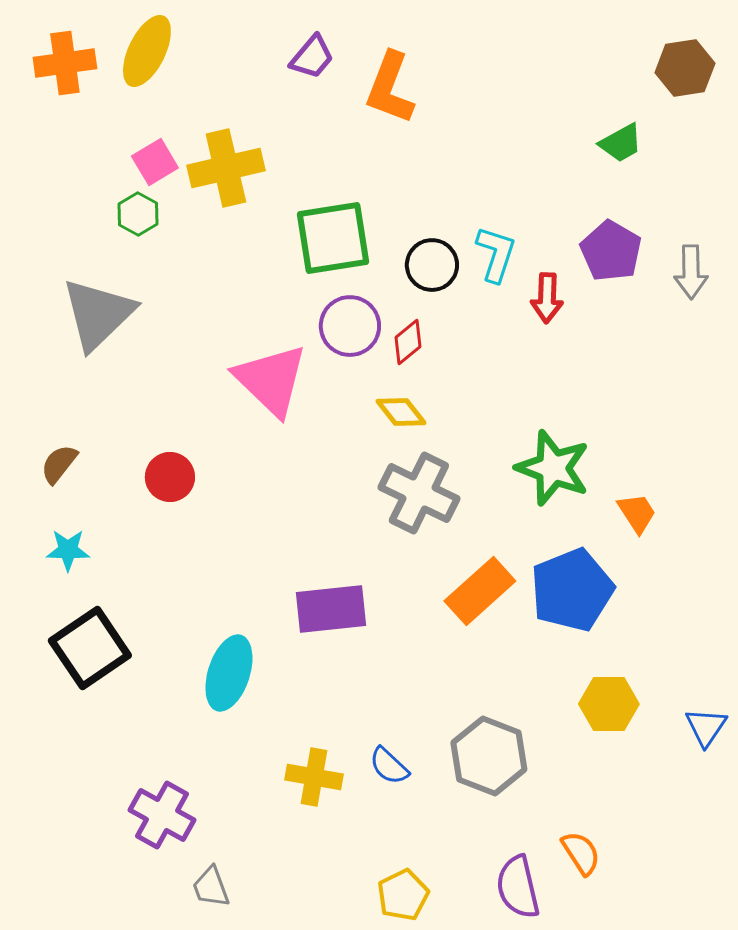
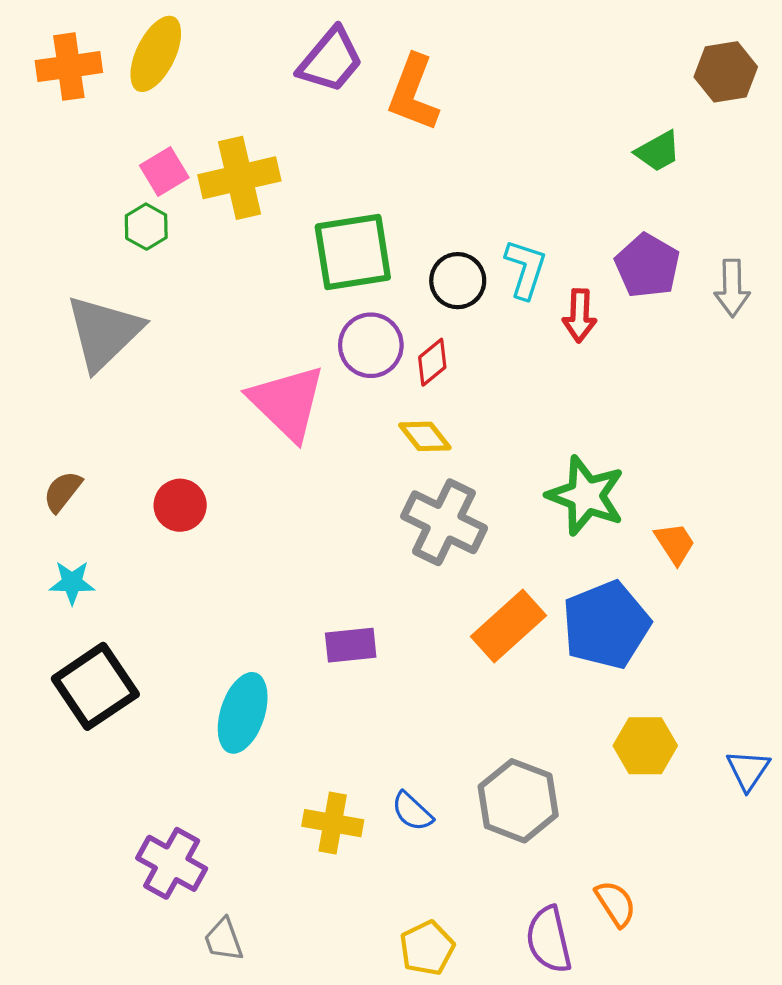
purple trapezoid: (312, 57) -> (331, 60), size x1.4
purple rectangle: (331, 609) -> (351, 645), size x0.7

